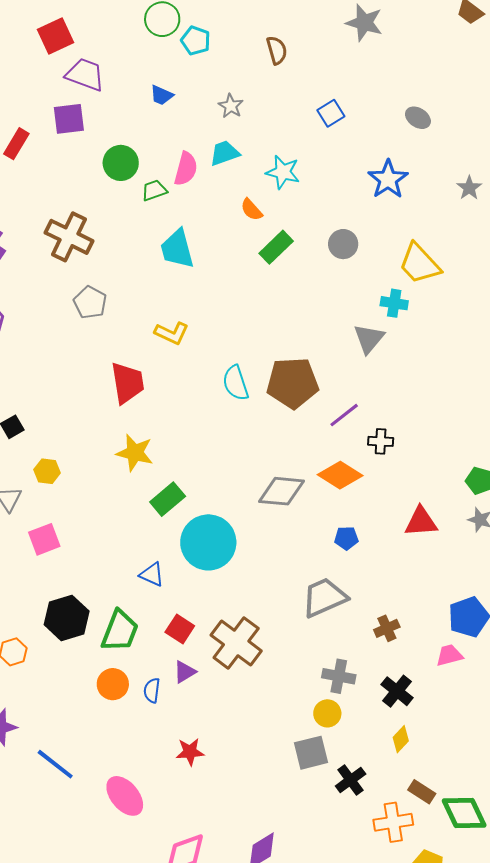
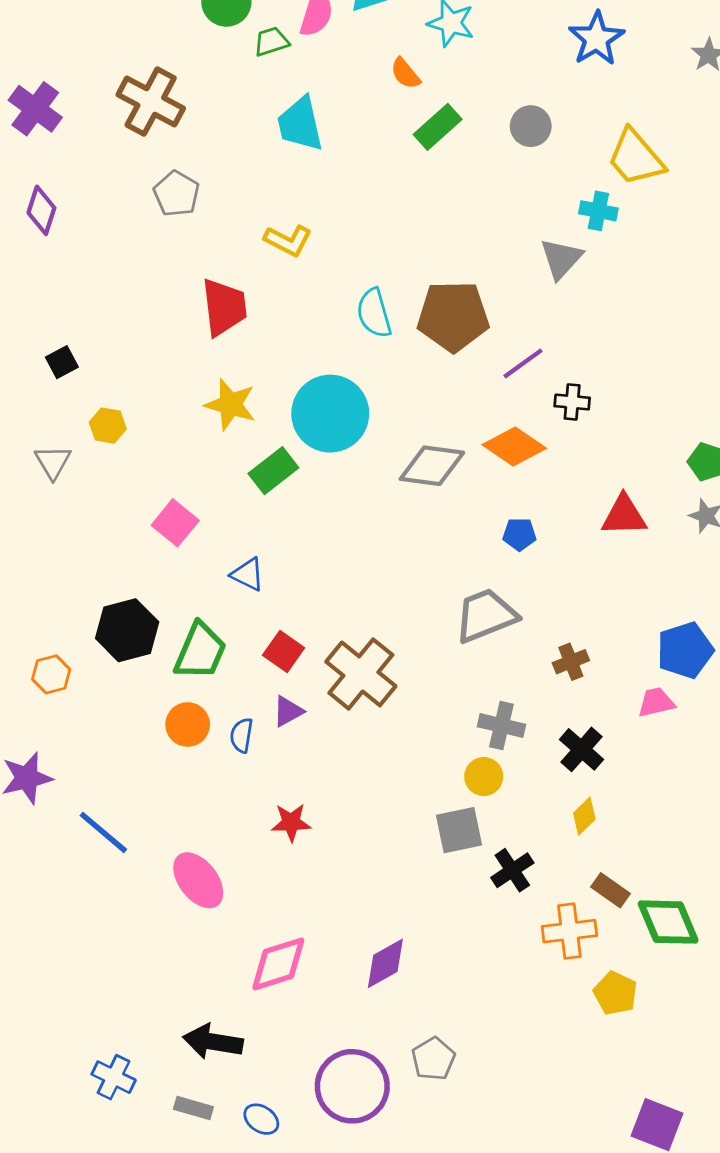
pink square: (44, 539) -> (175, 523), moved, turned -32
cyan circle: (208, 542) -> (330, 414), moved

